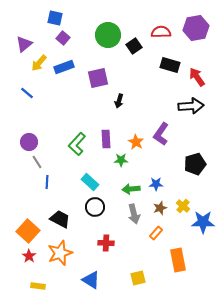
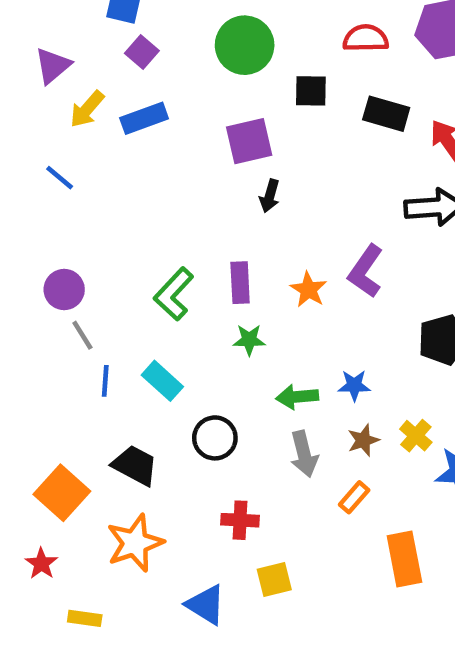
black square: (134, 46) -> (311, 91), moved, turned 35
purple square: (98, 78) -> (249, 141), moved
green star: (121, 160) -> (249, 340), moved
cyan rectangle: (90, 182) -> (162, 381), moved
red star: (29, 256) -> (41, 564), moved
yellow square: (138, 278) -> (274, 580), moved

